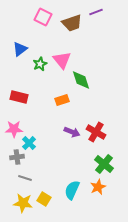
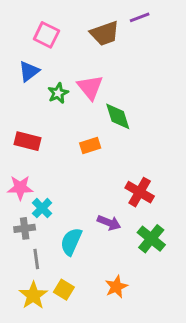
pink square: (43, 17) -> (46, 35), moved
purple arrow: (72, 132) -> (109, 223), moved
gray line: (25, 178) -> (36, 259), turned 64
orange star: (98, 187) -> (116, 287), moved
cyan semicircle: (72, 190) -> (71, 242), moved
yellow star: (23, 203) -> (33, 295), turned 30

